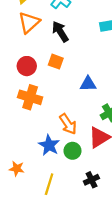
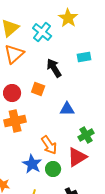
black arrow: (60, 31) -> (54, 68), moved
orange cross: (30, 97) -> (15, 121), turned -30

